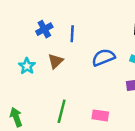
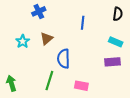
blue line: (72, 34) -> (83, 23), moved
blue semicircle: (103, 57) -> (64, 59), moved, turned -72

